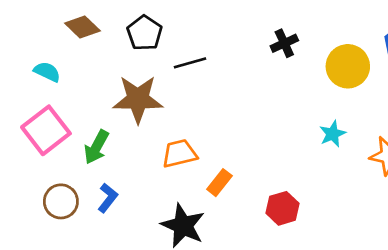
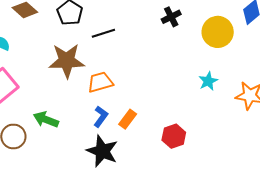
green arrow: (96, 147) -> (46, 120), moved, turned 85
orange trapezoid: (179, 154) -> (100, 82), moved
blue L-shape: (108, 198) -> (101, 117), moved

